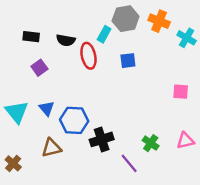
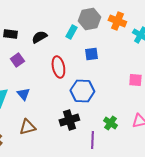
black semicircle: (66, 40) -> (39, 37), turned 140
red ellipse: (88, 56) -> (58, 67), moved
blue hexagon: (74, 120) -> (82, 91), moved
purple line: (129, 163) -> (92, 140), turned 42

